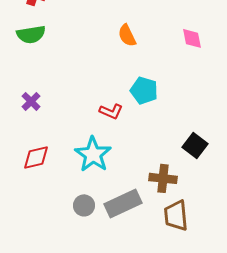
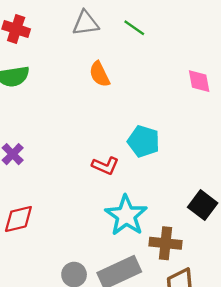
orange semicircle: (127, 35) -> (100, 74), moved
cyan star: (93, 154) -> (126, 215), moved

